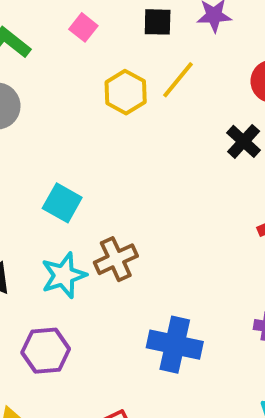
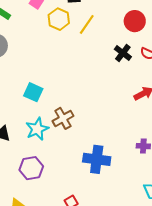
yellow hexagon: (126, 92) -> (59, 19), moved

